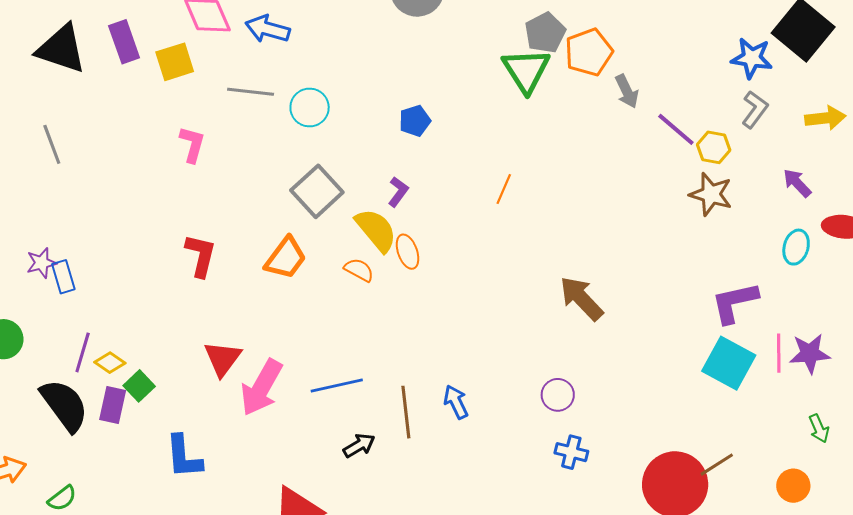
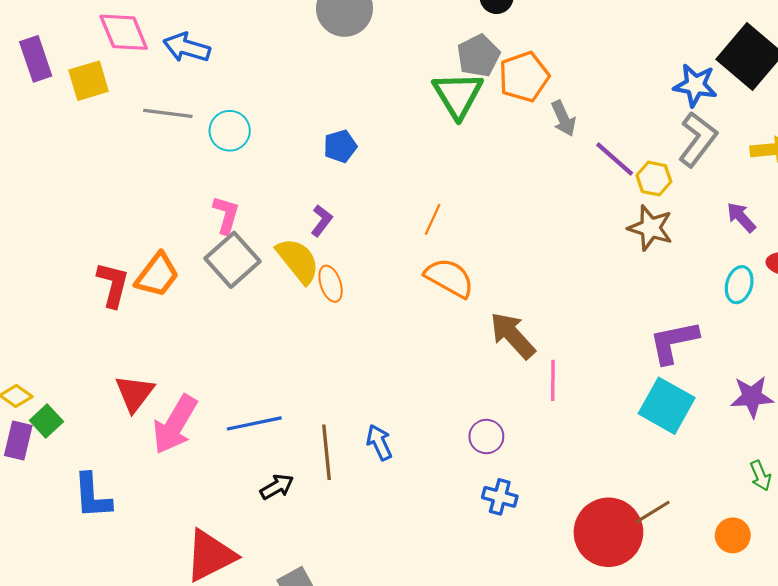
gray L-shape: (755, 109) -> (698, 139), size x1.4
pink L-shape: (192, 144) -> (226, 215), moved
gray square: (317, 191) -> (232, 260), moved
orange trapezoid: (286, 258) -> (157, 275), moved
orange semicircle: (359, 270) -> (449, 278), moved, size x1.6
pink line: (779, 353) -> (553, 380), moved

